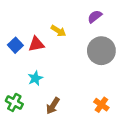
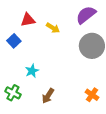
purple semicircle: (95, 17) -> (86, 15), size x1.5
red triangle: (36, 44) -> (28, 20), moved

